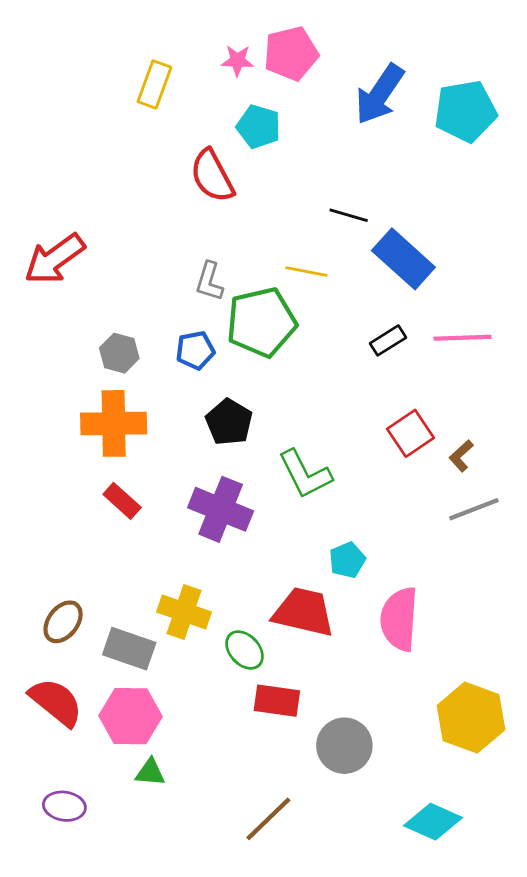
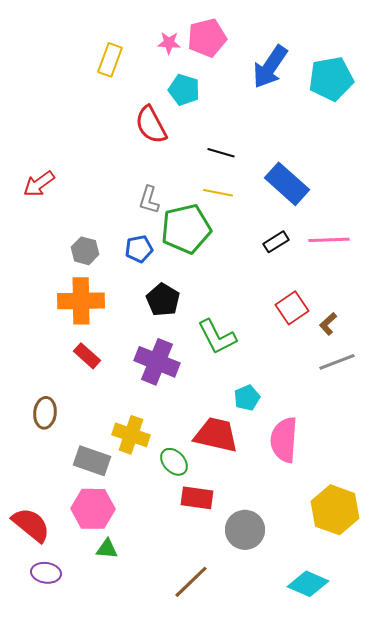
black line: (349, 215) -> (221, 153), moved
red arrow: (55, 259) -> (39, 184), size x0.7
brown ellipse: (63, 622) -> (45, 413), moved, turned -32
red semicircle: (56, 702) -> (31, 525), moved

